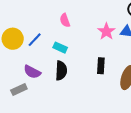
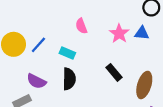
pink semicircle: (65, 20) -> (81, 26), moved
black rectangle: (101, 66) -> (114, 72), turned -42

